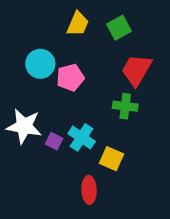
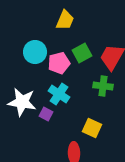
green square: (119, 28) -> (82, 53), moved
cyan cross: (82, 137) -> (59, 94), moved

